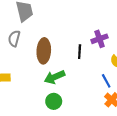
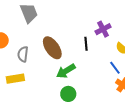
gray semicircle: (14, 38) -> (23, 54), moved
brown ellipse: (44, 51) -> (52, 48), turned -30

